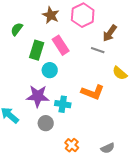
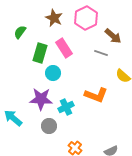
brown arrow: (110, 33) -> (113, 36), turned -84
cyan cross: (63, 104) -> (66, 107), turned -35

